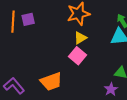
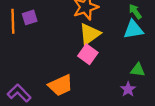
yellow triangle: (80, 38) -> (90, 34), size x1.5

